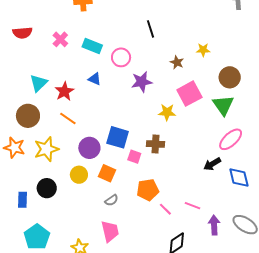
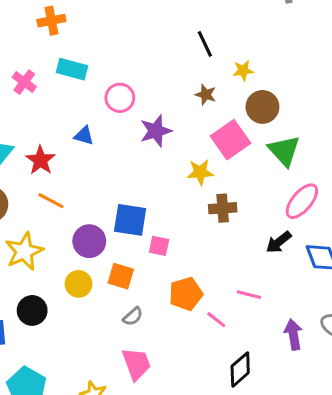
black line: (151, 29) -> (205, 44), moved
cyan rectangle: (92, 46) -> (72, 69), moved
brown circle: (230, 77) -> (262, 107), moved
brown cross: (156, 144) -> (223, 208), moved
pink line: (192, 206) -> (249, 295), moved

